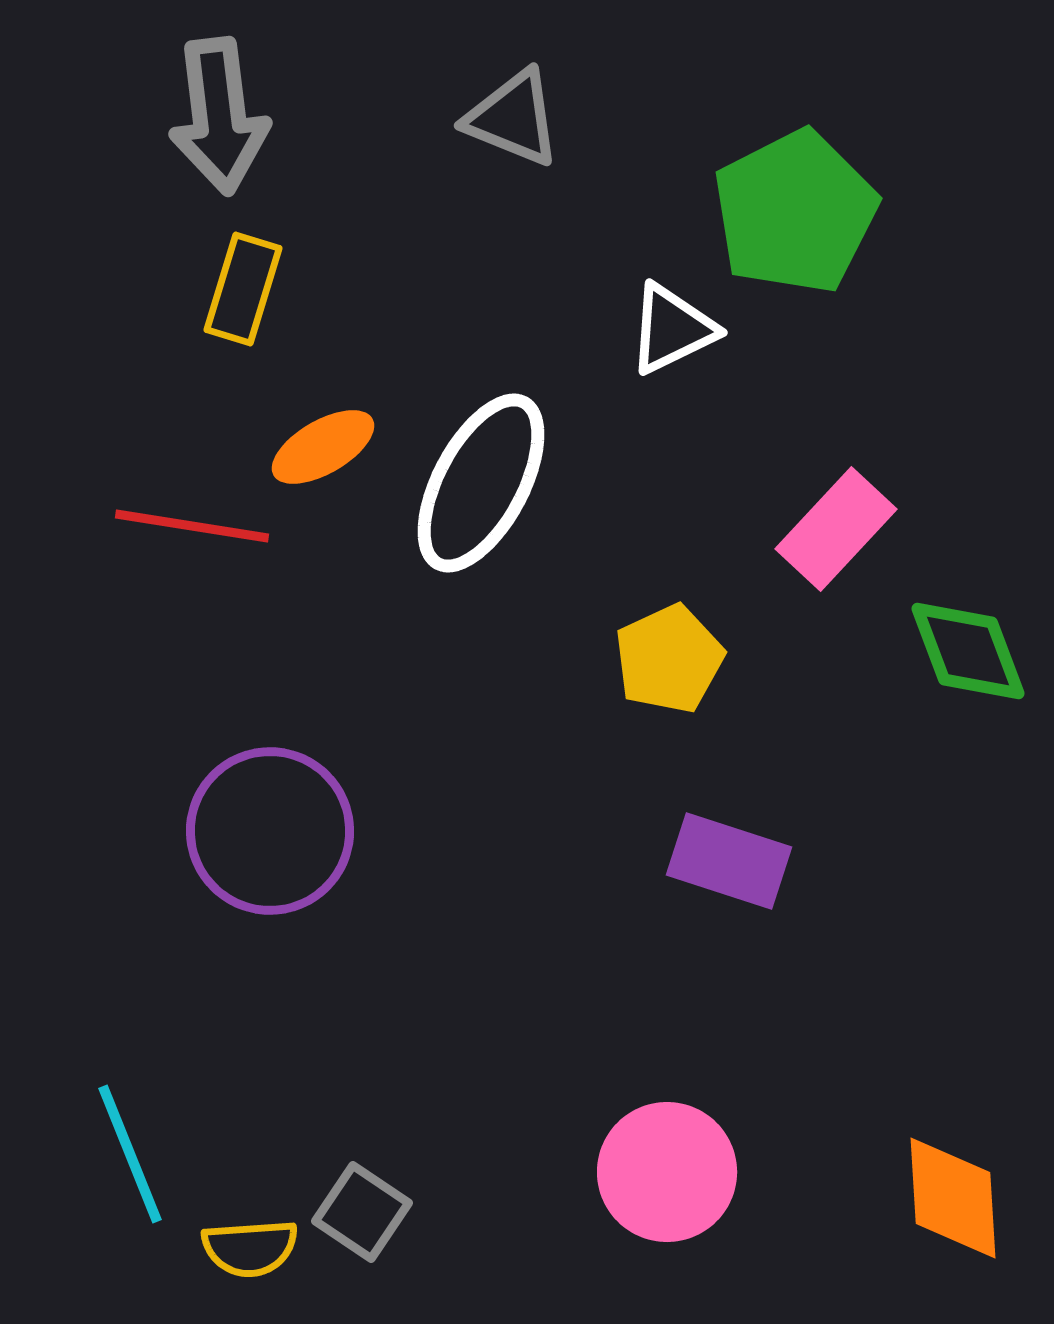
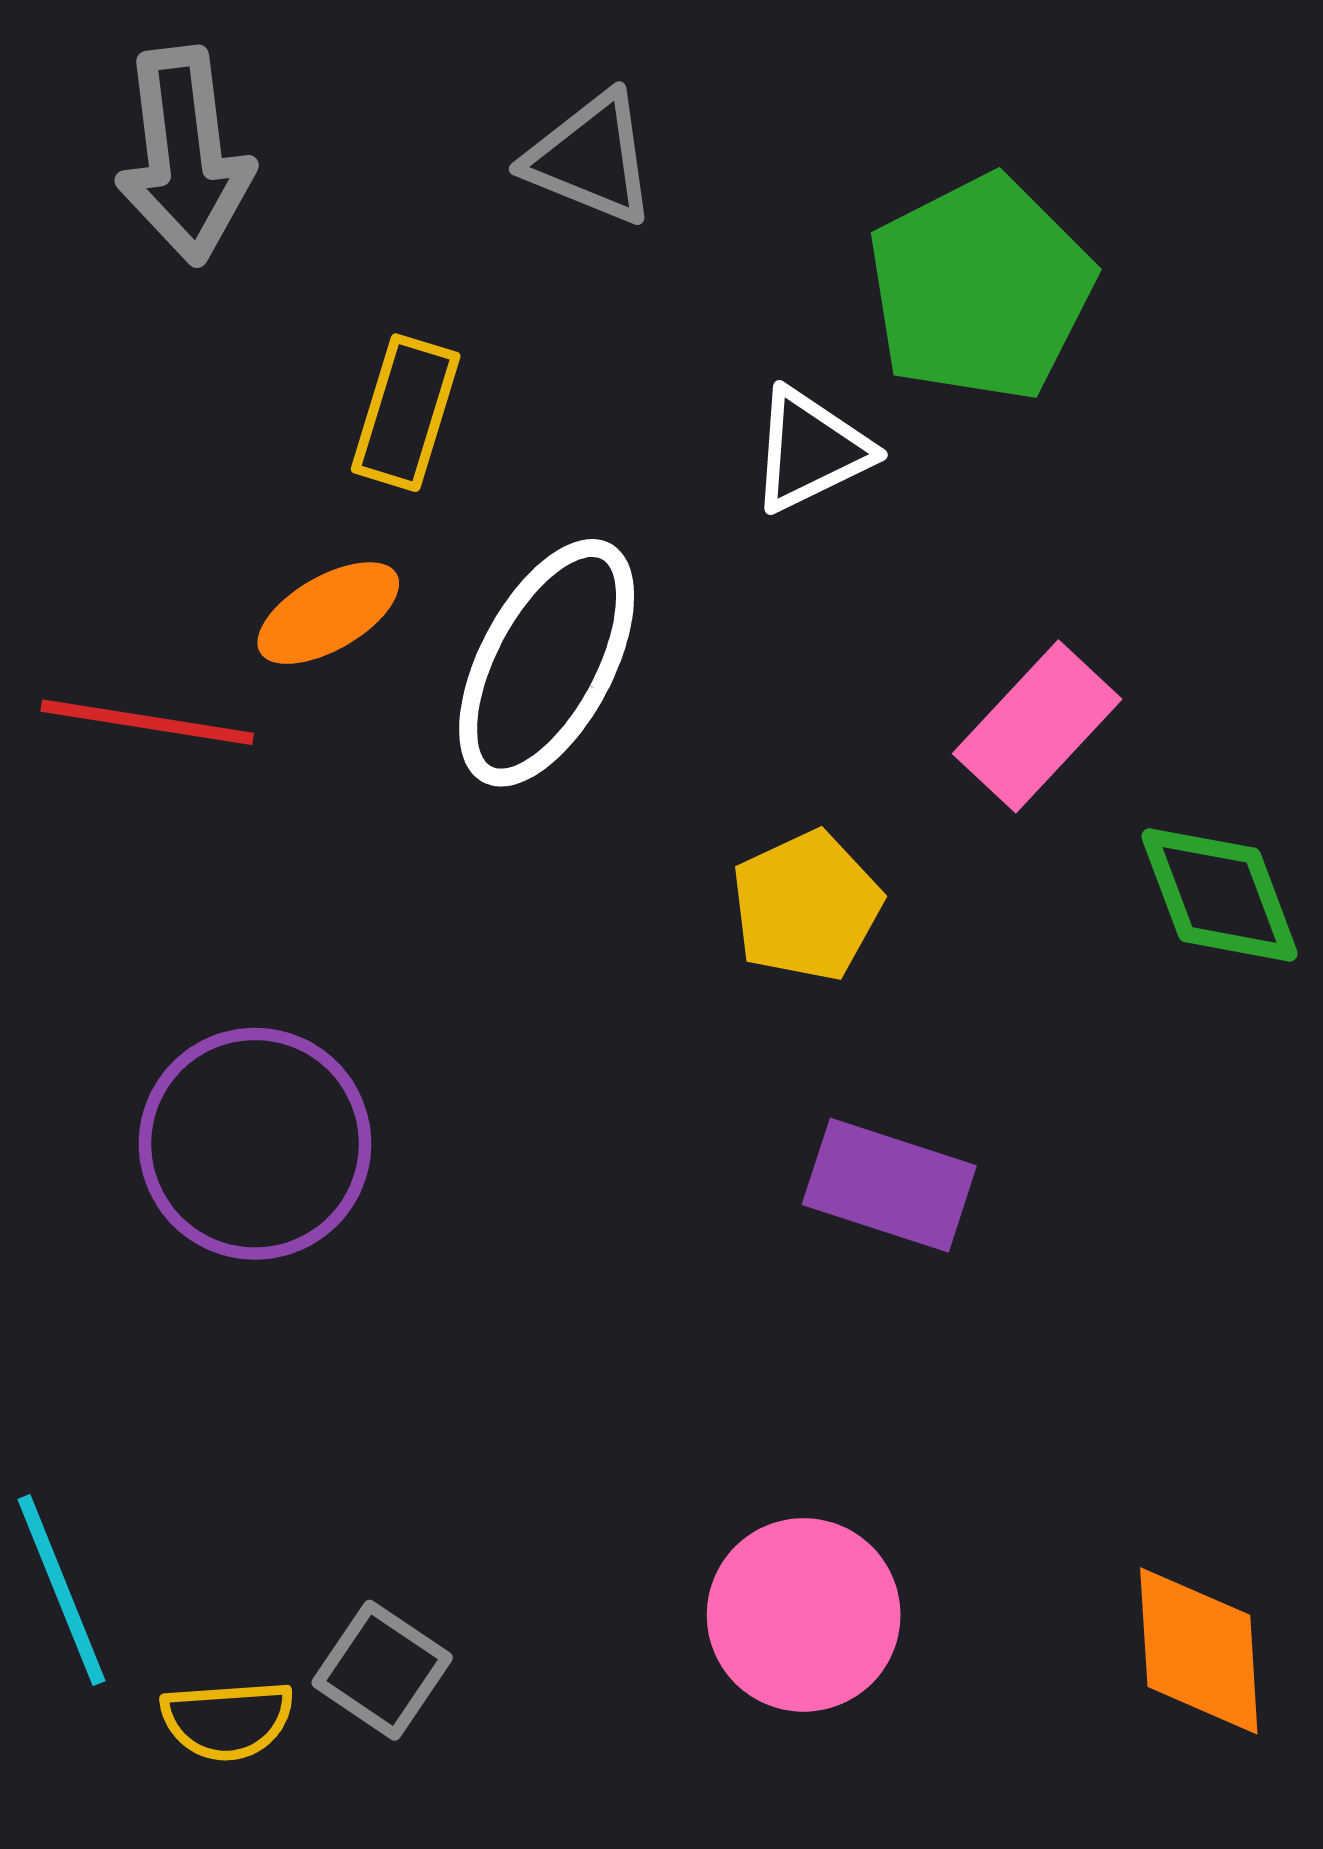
yellow rectangle: (243, 289) -> (406, 413), moved

